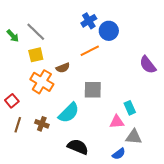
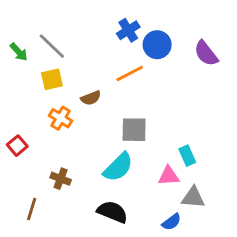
purple semicircle: (148, 65) -> (206, 53), moved
orange cross: (42, 82) -> (61, 118), size x0.7
cyan semicircle: (69, 113) -> (118, 167), moved
brown line: (18, 125) -> (32, 209), moved

